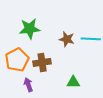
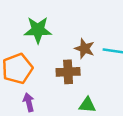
brown cross: (42, 62) -> (68, 72), moved

